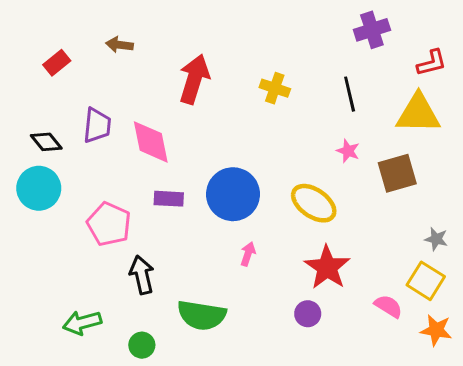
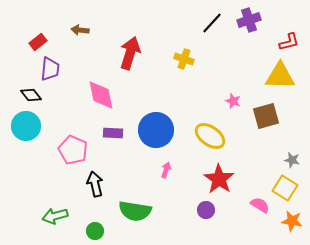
black line: (350, 94) -> (212, 23), moved, turned 55
purple trapezoid: (97, 125) -> (50, 69), moved

